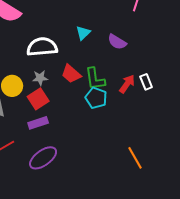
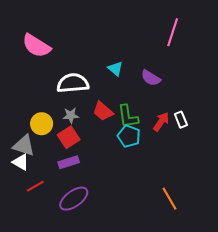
cyan triangle: (83, 33) -> (115, 69), turned -35

